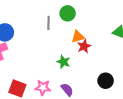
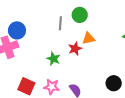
red star: (84, 46) -> (75, 49), moved
green star: (63, 62) -> (53, 59), moved

